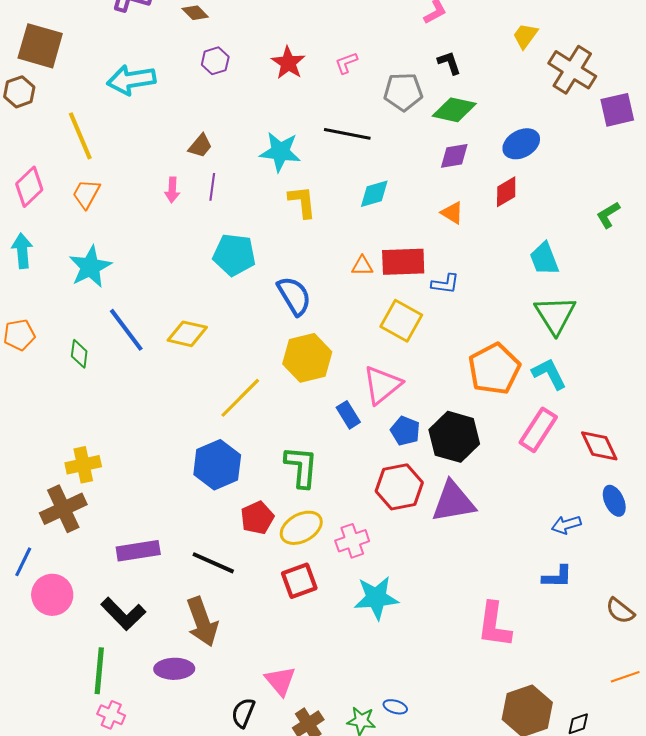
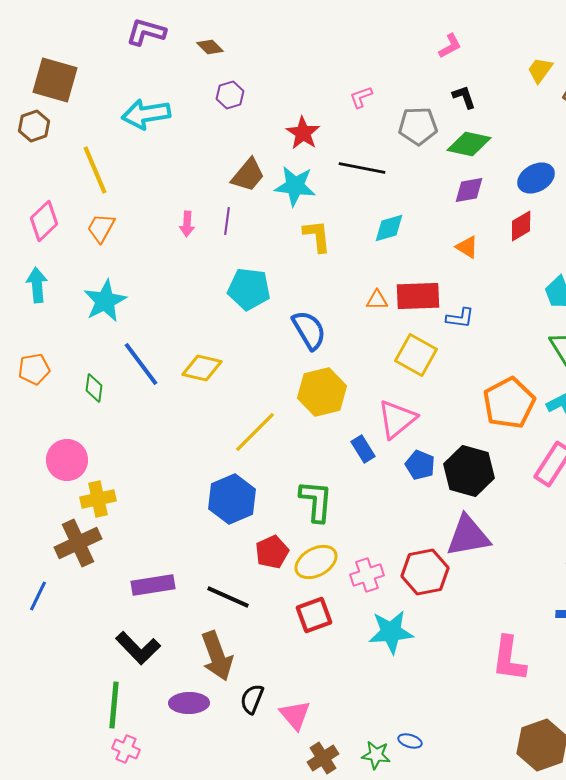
red star: (288, 63) -> (303, 133), moved
brown trapezoid: (200, 146) -> (248, 175), moved, size x1.4
red hexagon: (399, 487) -> (425, 572), moved
pink circle: (52, 595) -> (67, 460), moved
black semicircle: (243, 713) -> (252, 699), moved

